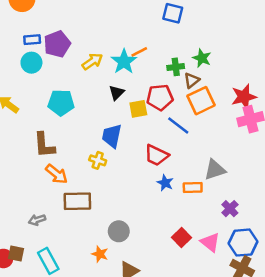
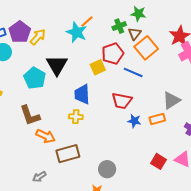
yellow arrow: (92, 61) -> (38, 37), moved
black triangle: (117, 93) -> (57, 65), moved, size x1.6
cyan pentagon: (61, 103) -> (35, 78), turned -30

